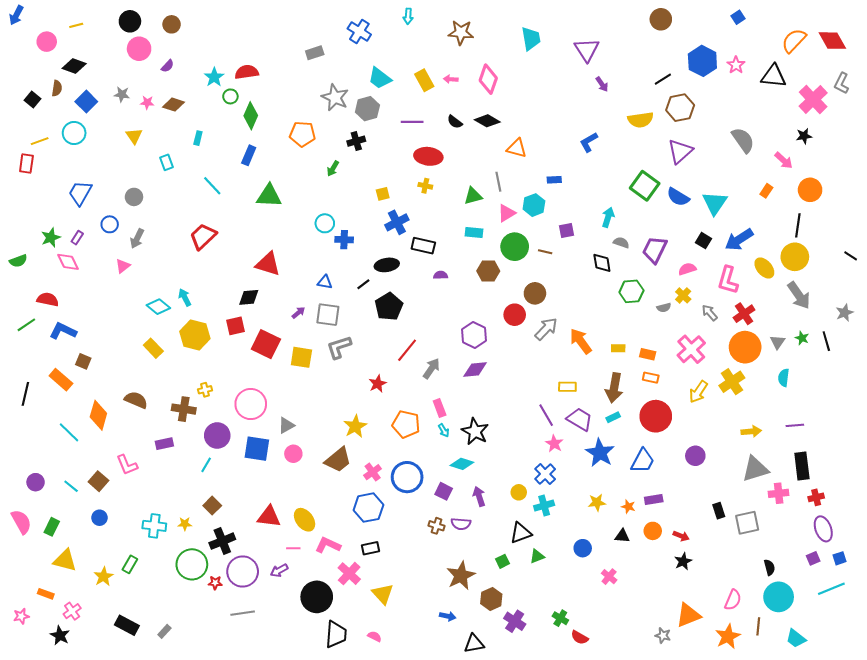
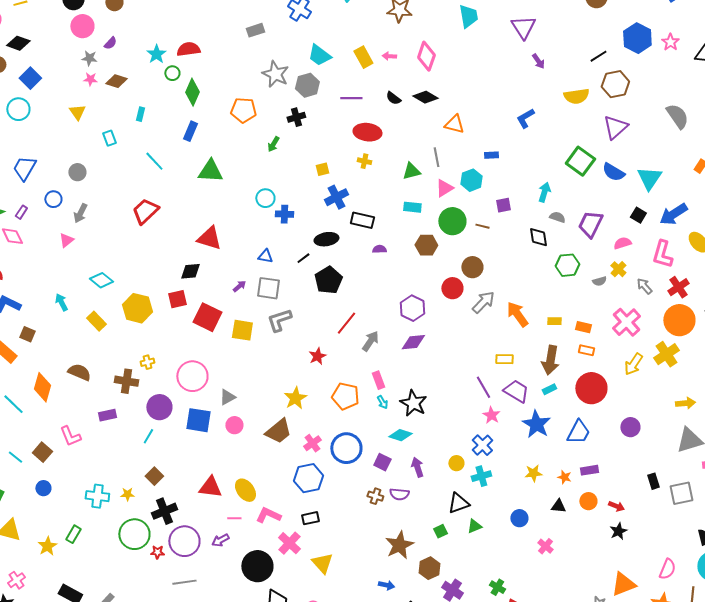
gray star: (122, 94) -> (89, 58), moved
cyan arrow: (185, 297) -> (61, 302), moved

